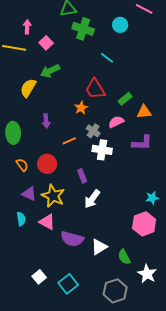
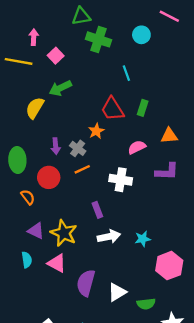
cyan line: (107, 58) -> (126, 73), turned 32
green rectangle: (125, 99) -> (143, 108), moved, turned -32
gray cross: (93, 131) -> (78, 148), moved
red circle: (47, 164) -> (49, 177), moved
cyan star: (152, 198) -> (143, 239), moved
white arrow: (92, 199) -> (109, 237), turned -138
purple semicircle: (72, 239) -> (86, 283), turned 90
green semicircle: (124, 257) -> (146, 304), turned -70

